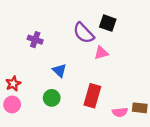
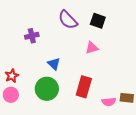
purple semicircle: (84, 33) -> (68, 20), moved
purple cross: (35, 40) -> (32, 36), turned -32
green circle: (52, 98) -> (47, 89), size x1.5

